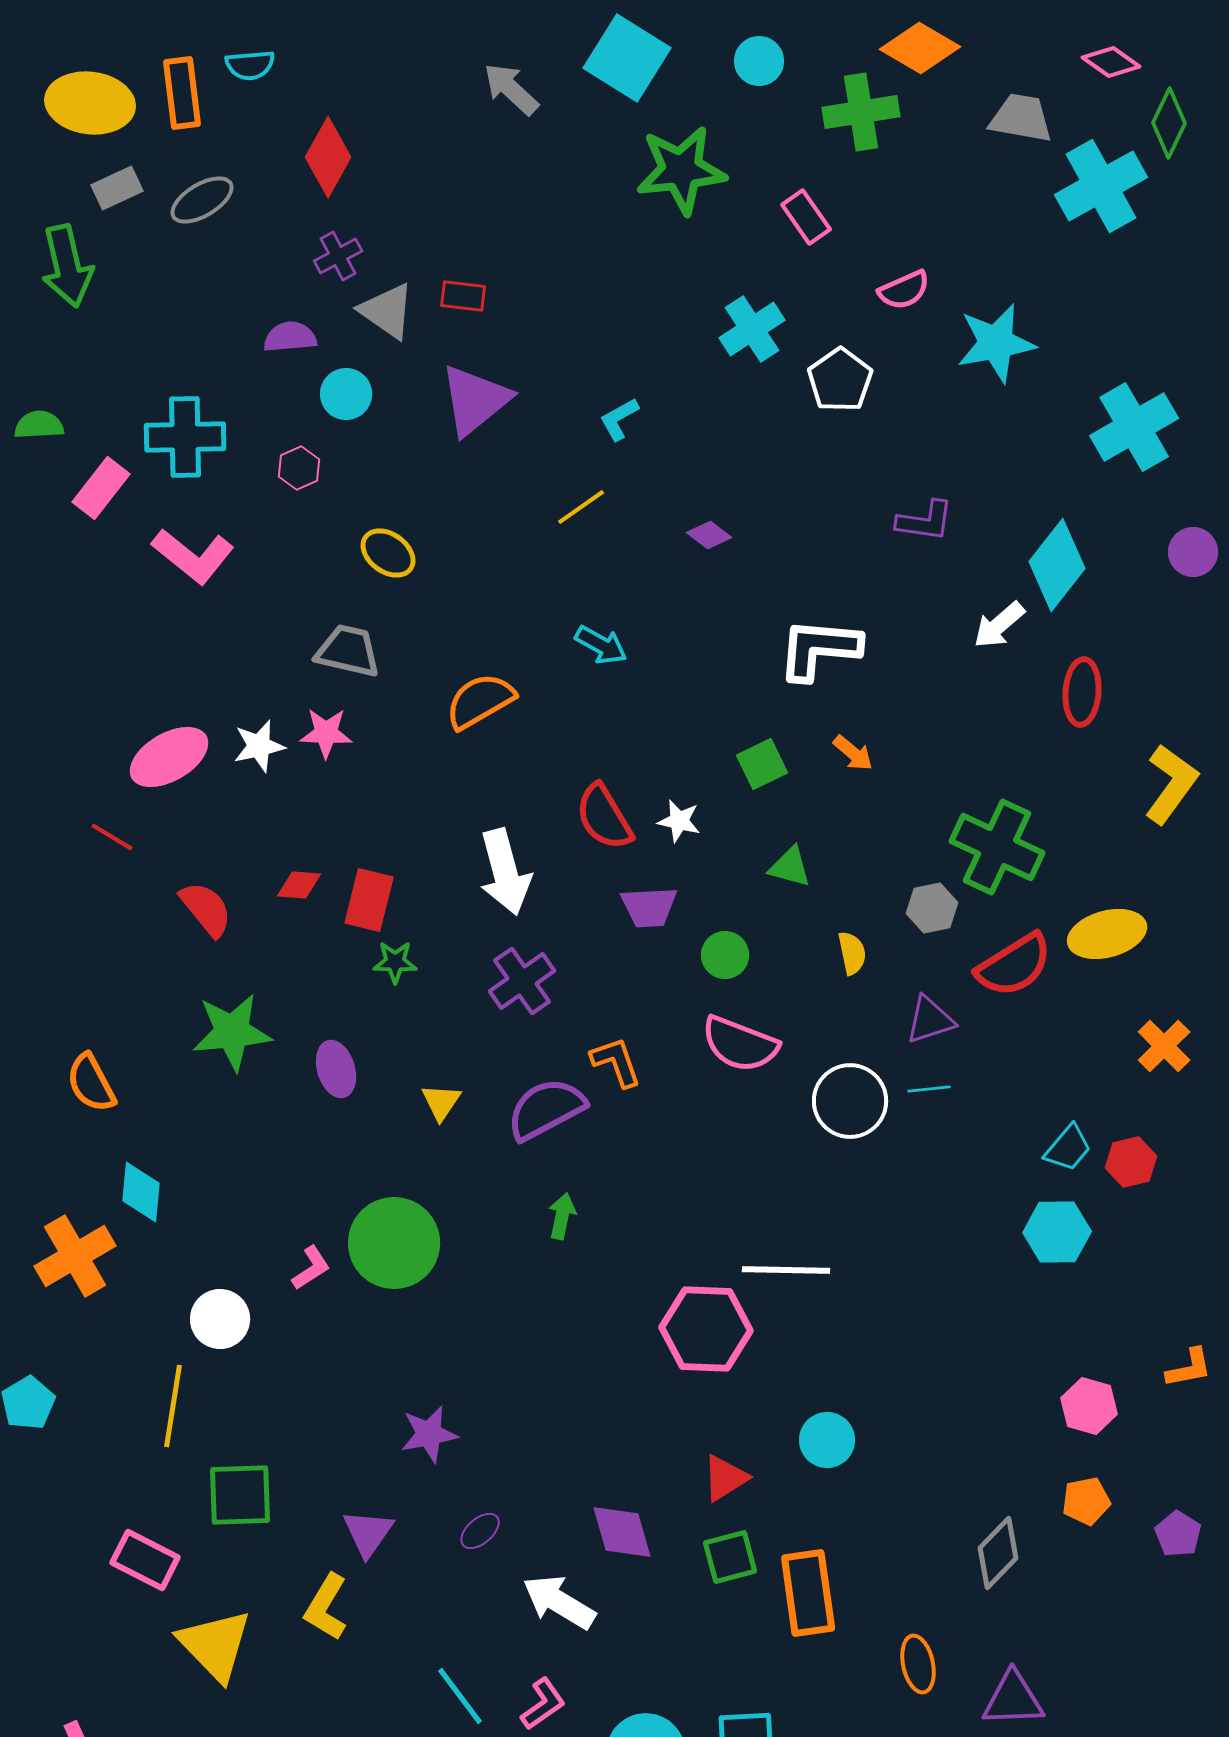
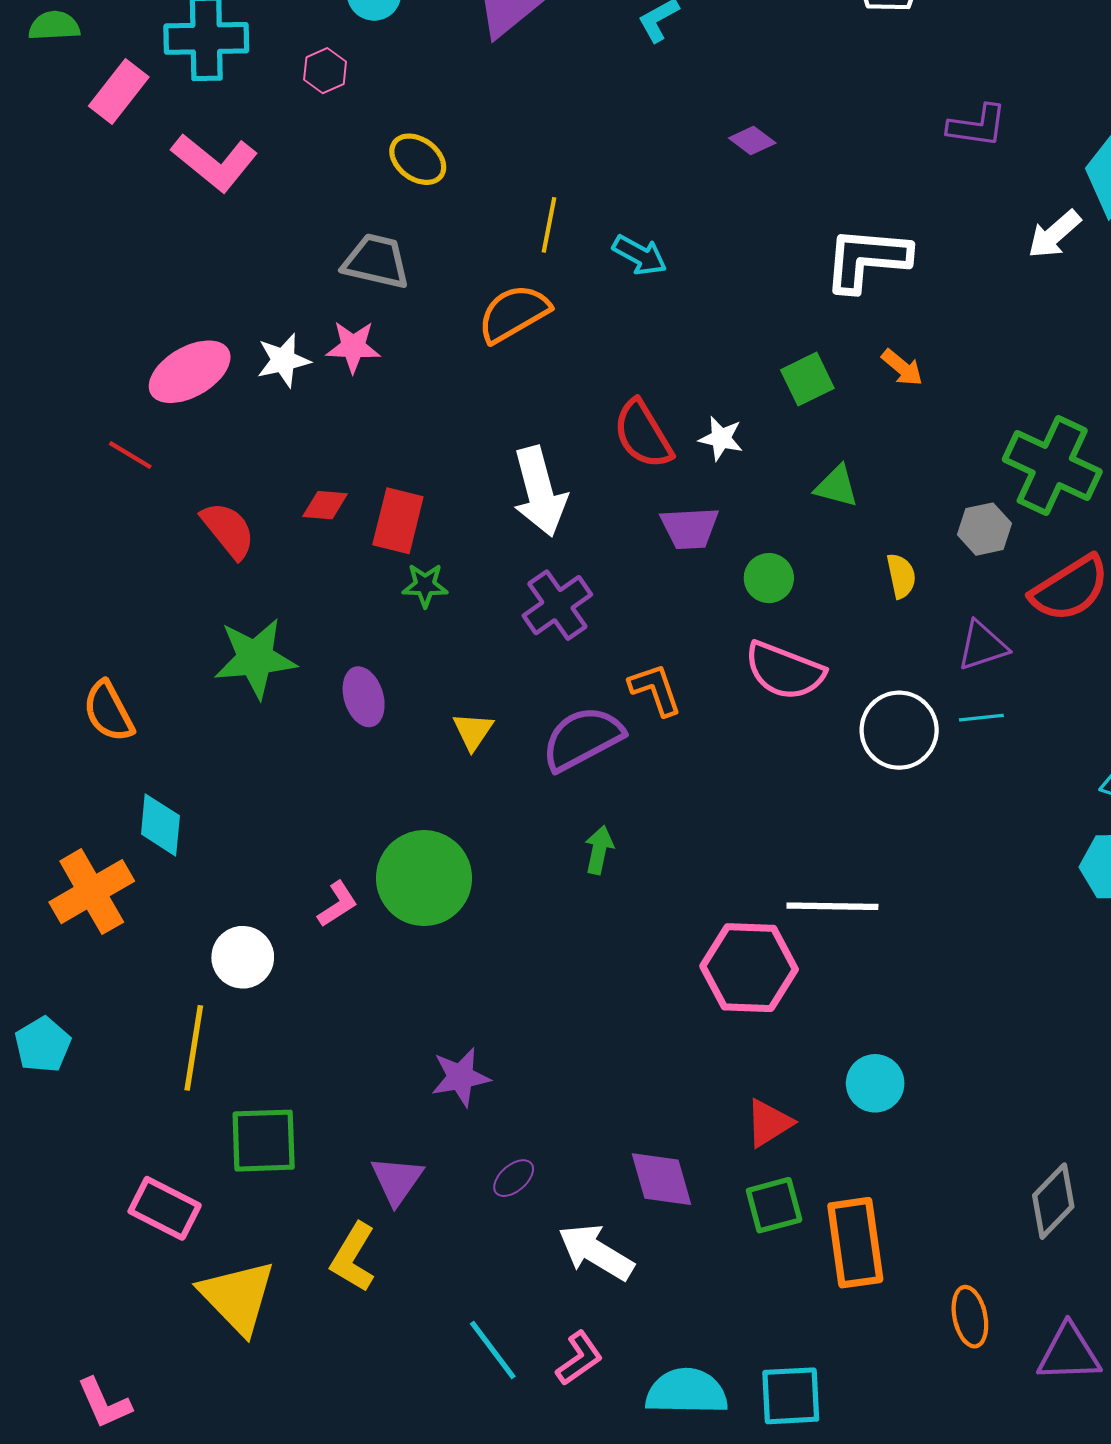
yellow line: (581, 507) -> (549, 225), moved, turned -44

